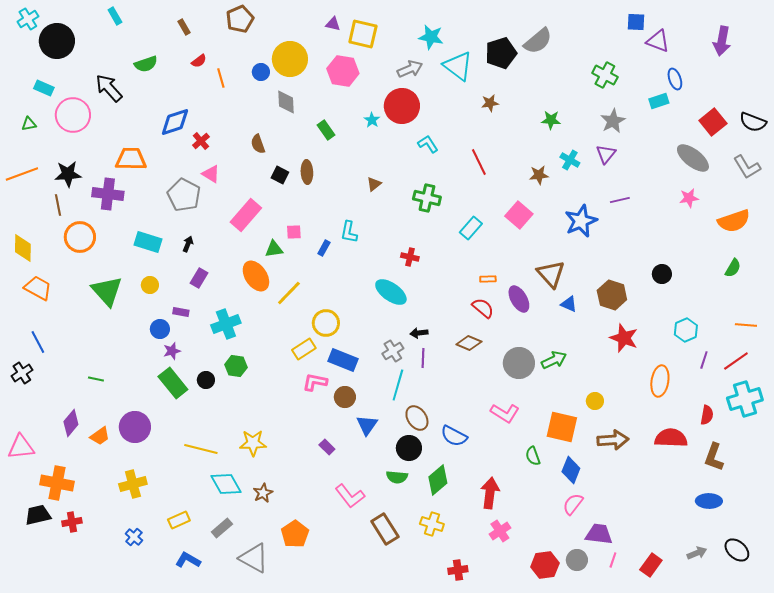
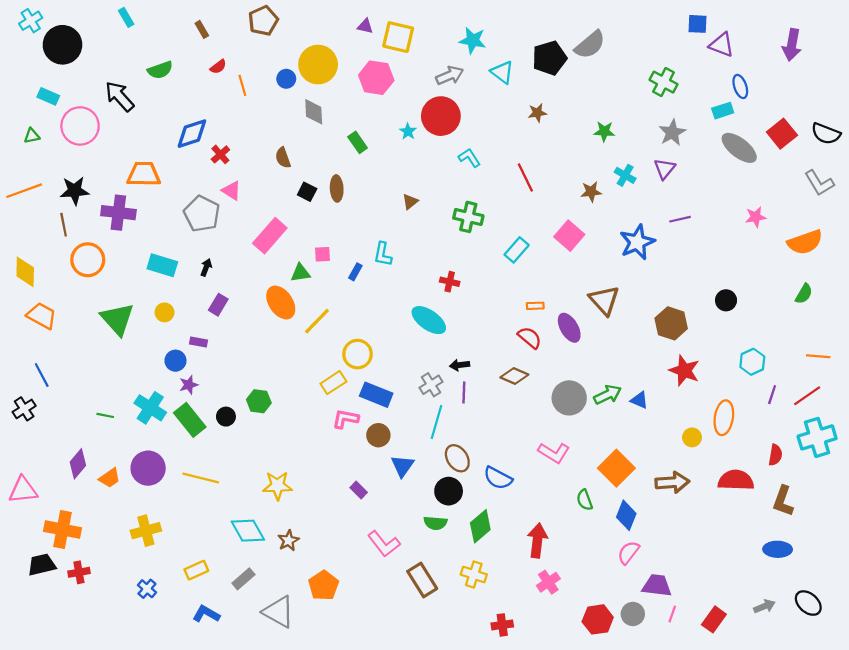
cyan triangle: (458, 66) -> (502, 72), size x0.7
gray ellipse: (693, 158) -> (739, 148), moved
blue triangle: (569, 304) -> (639, 400), moved
cyan cross: (226, 324) -> (150, 408), moved, turned -36
yellow circle: (595, 401) -> (692, 437), moved
orange square: (562, 427) -> (616, 468), turned 32
yellow line: (201, 449) -> (201, 478), moved

